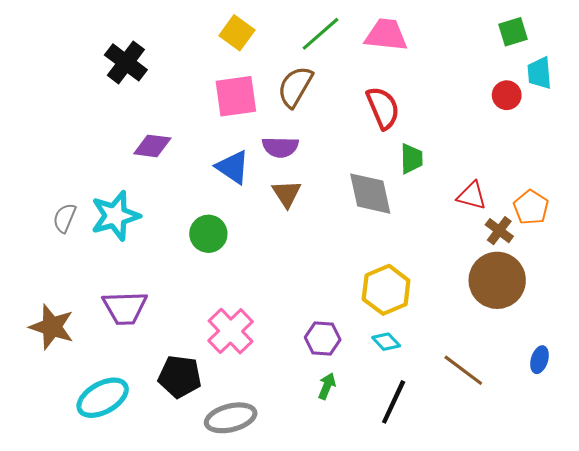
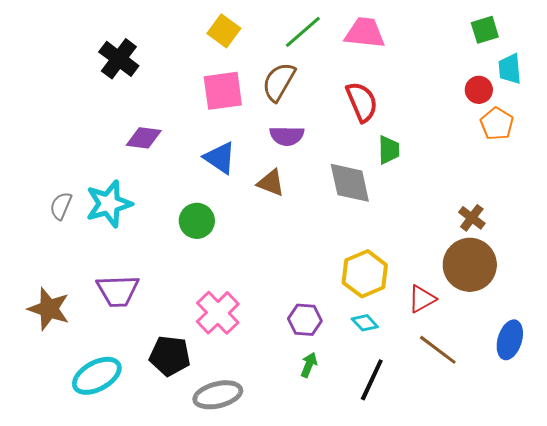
purple semicircle: (280, 147) -> (287, 136), moved
brown triangle: (287, 194) -> (271, 183), turned -36
red triangle: (472, 196) -> (422, 299), moved, turned -44
orange pentagon: (531, 207) -> (497, 124), moved
blue ellipse: (539, 360) -> (510, 340), size x1.5

